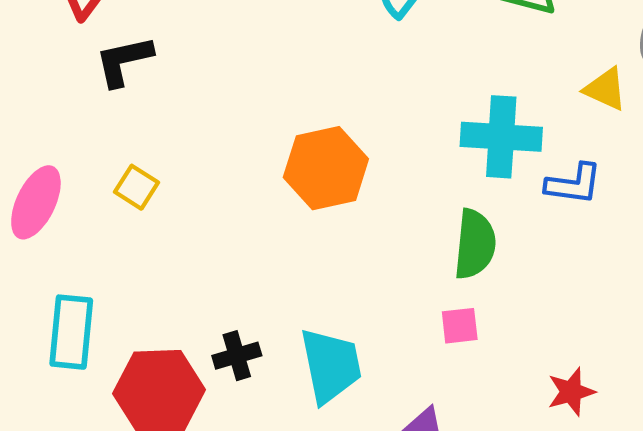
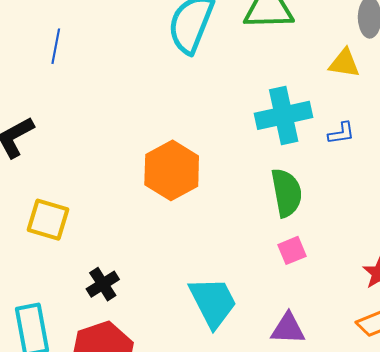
blue L-shape: (574, 184) -> (341, 133), size x0.7
yellow square: (137, 187) -> (48, 220), size x1.4
black cross: (237, 356) -> (103, 284), moved

